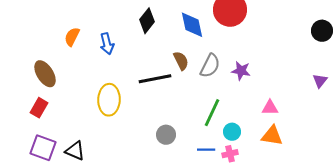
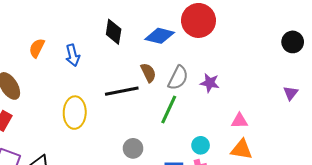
black diamond: (147, 21) -> (114, 32), turned -30
blue diamond: (192, 25) -> (160, 36), turned -64
green line: (212, 113) -> (169, 109), moved

